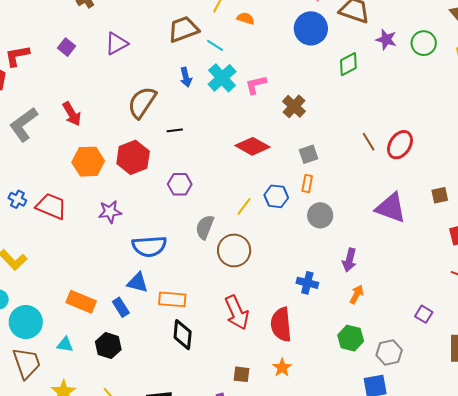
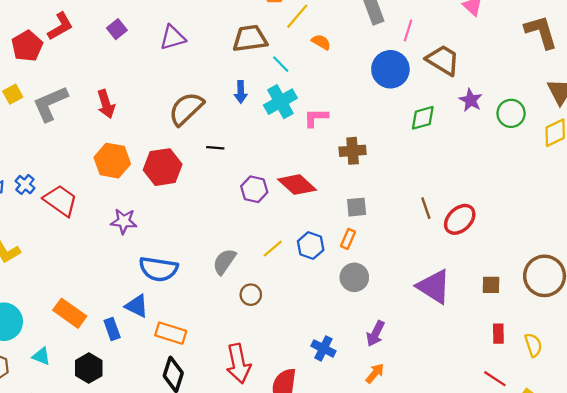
red L-shape: (17, 56) -> (60, 26), turned 148
brown cross: (294, 106) -> (353, 151), turned 30
purple hexagon: (180, 184) -> (254, 189), moved
brown circle: (234, 250) -> (251, 295), size x0.6

